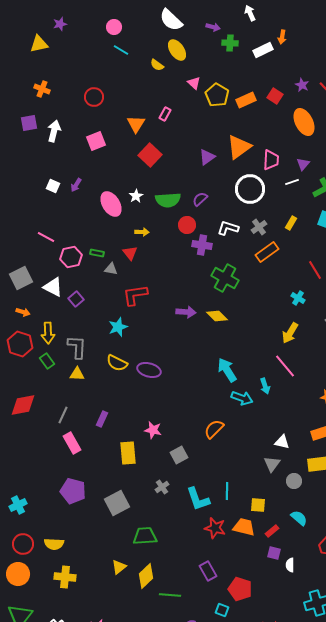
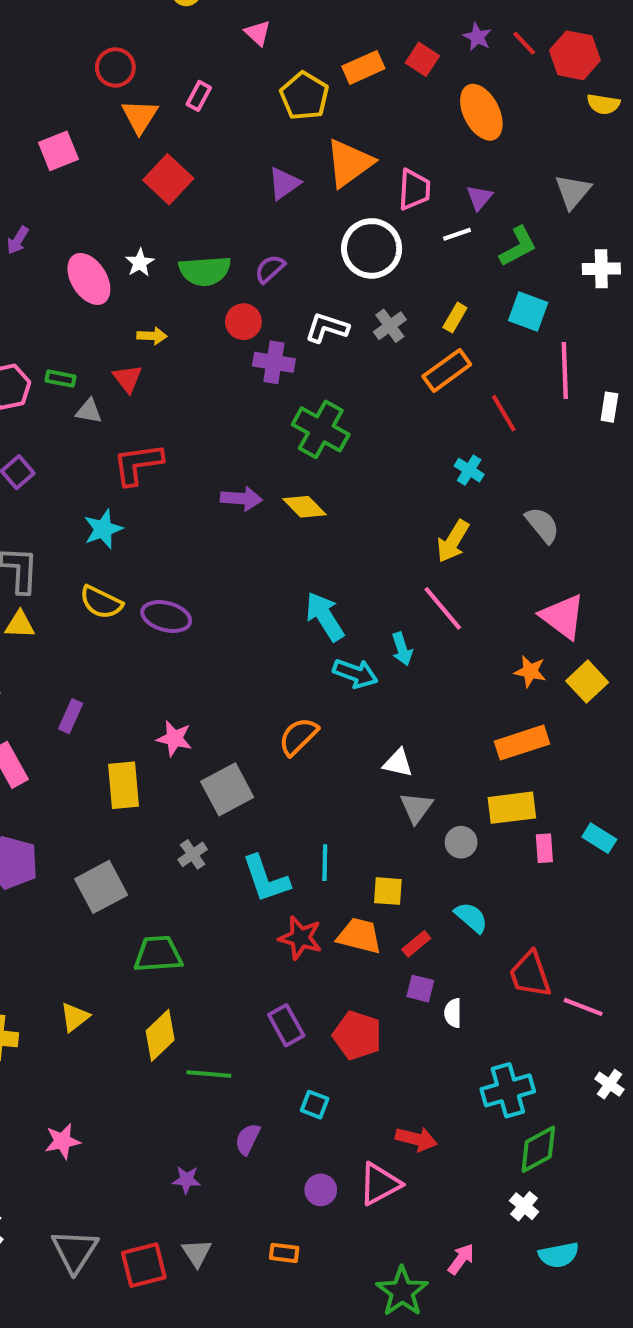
yellow pentagon: (217, 95) -> (304, 96), moved
red circle: (94, 97) -> (115, 67), moved
orange rectangle: (267, 252) -> (447, 370), moved
white triangle: (282, 442) -> (398, 763), moved
gray square: (179, 455) -> (227, 789), size x1.4
yellow triangle: (119, 567) -> (75, 1017), moved
red pentagon: (240, 589) -> (357, 1035), moved

